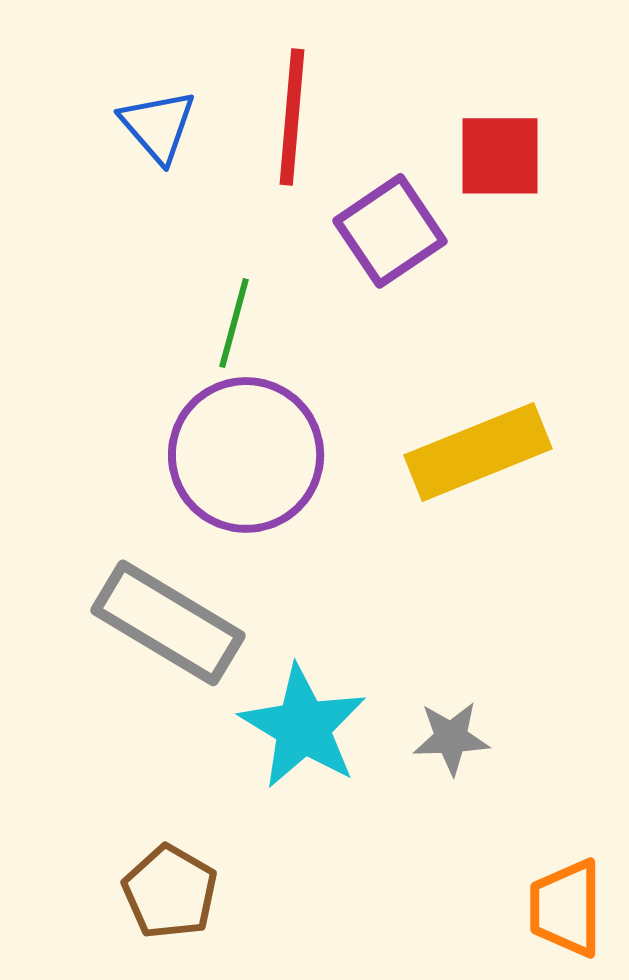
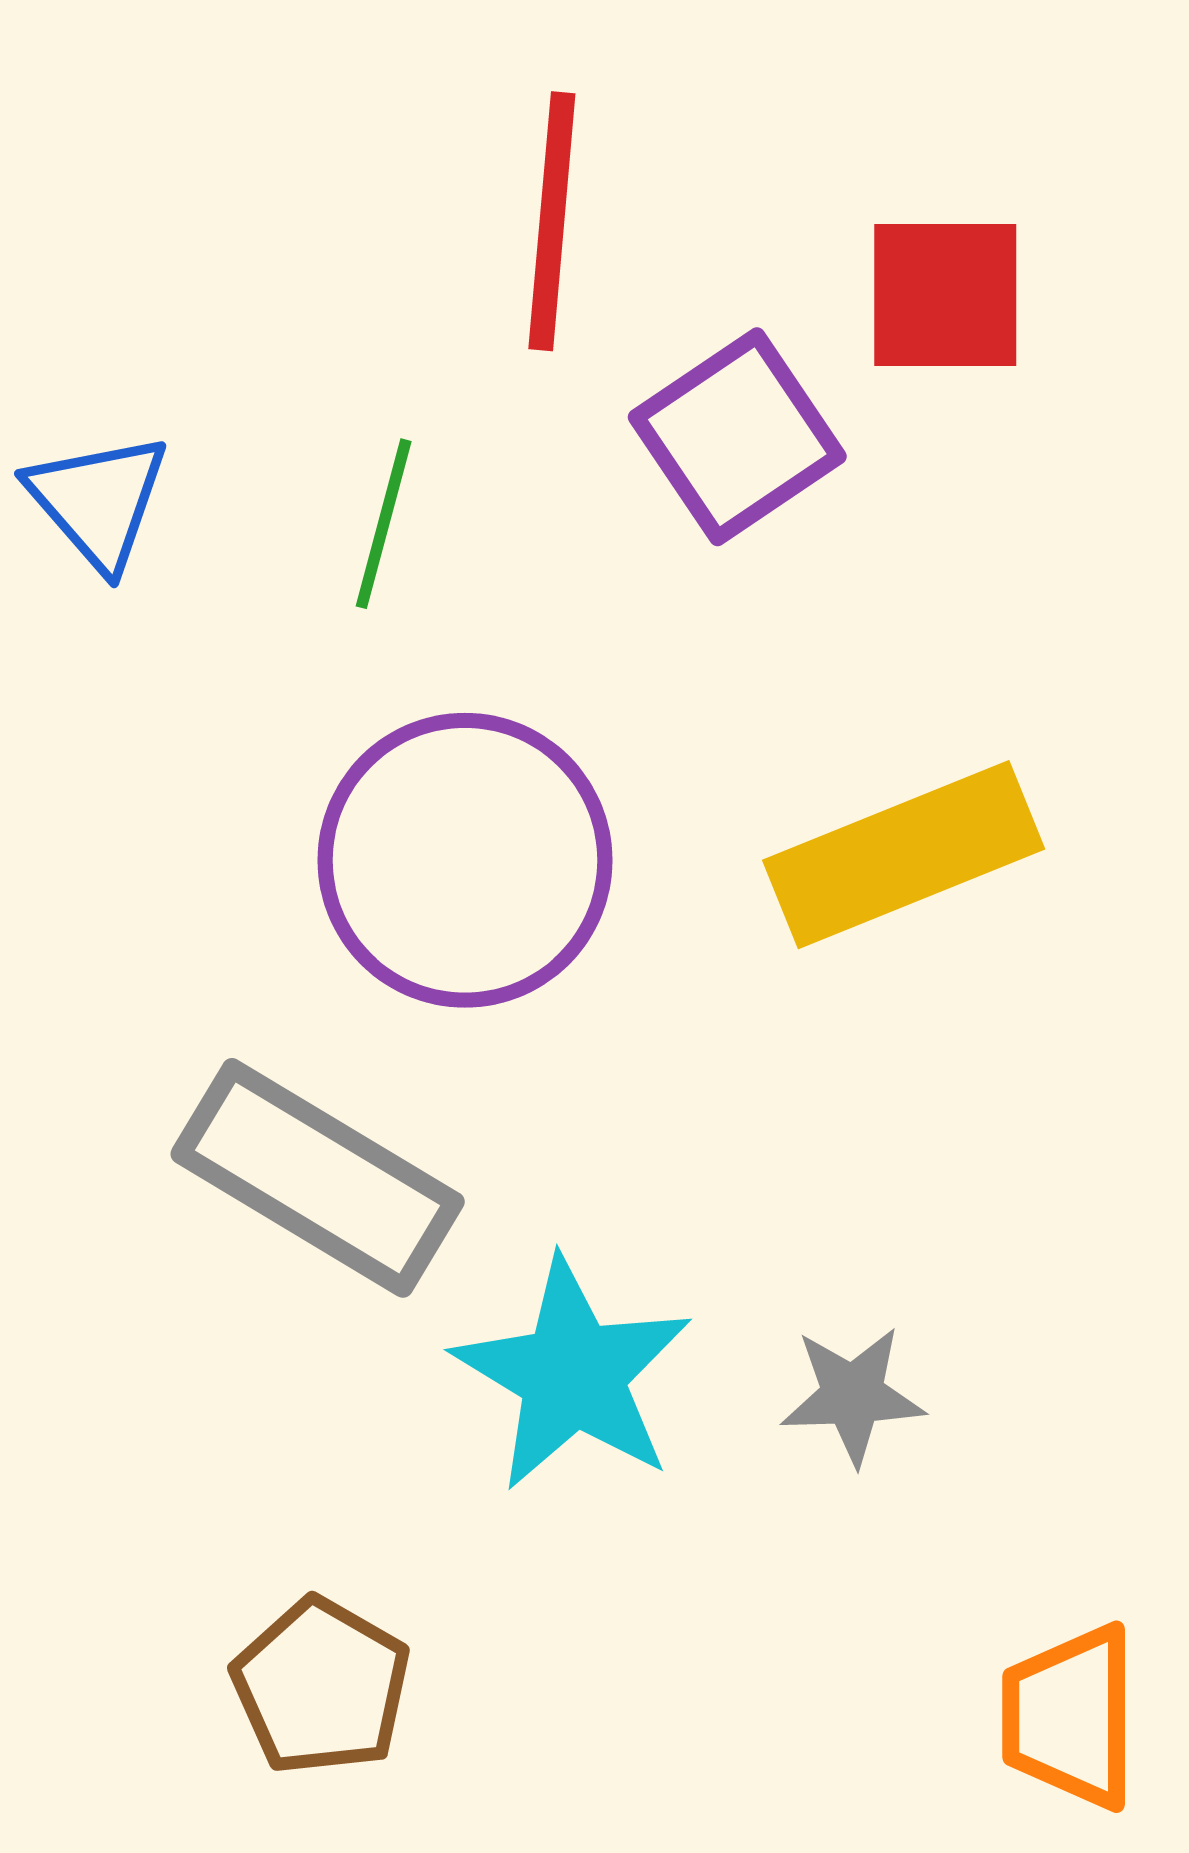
blue triangle: (158, 126) -> (98, 501), moved
green line: (234, 323) -> (384, 524), moved

